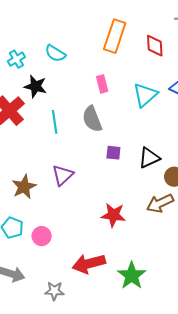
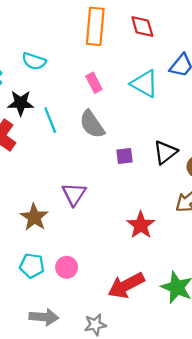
cyan triangle: (145, 95) -> (145, 84), turned -36
cyan line: (55, 122) -> (50, 120), moved
red star: (113, 215) -> (141, 225), turned -30

